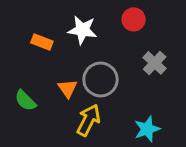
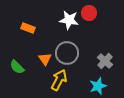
white star: (82, 30) -> (69, 20), moved
gray cross: (155, 63) -> (105, 61), moved

